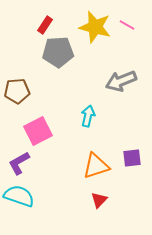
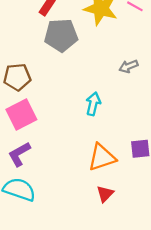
gray arrow: (121, 81) -> (129, 66), size x0.6
pink square: (38, 131) -> (21, 115), moved

